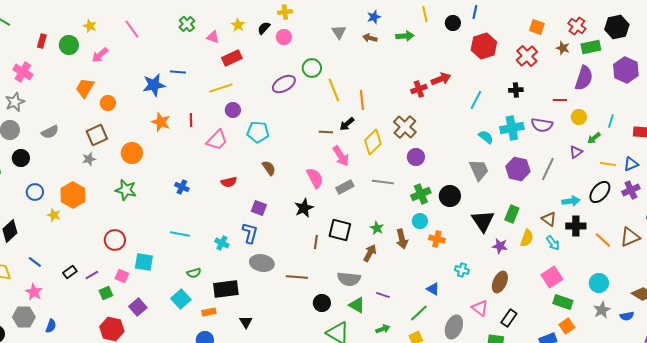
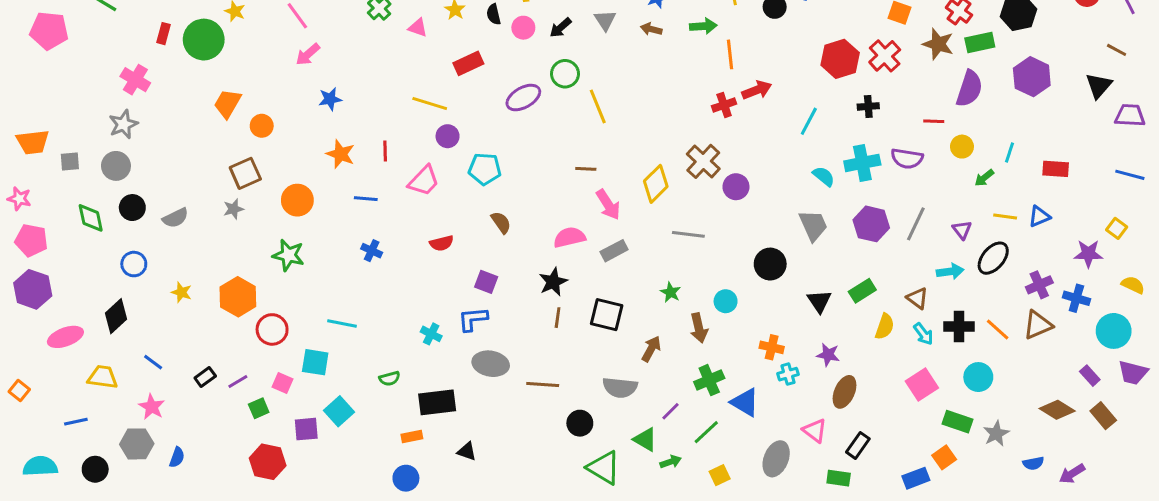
black semicircle: (264, 28) -> (494, 14), turned -56
green circle: (69, 45) -> (204, 40), size x1.4
red hexagon: (484, 46) -> (840, 59), moved
brown star: (563, 48) -> (938, 44), size x1.5
pink arrow: (100, 55) -> (308, 54), moved
red rectangle: (232, 58) -> (468, 63), moved
blue line: (178, 72) -> (366, 199), moved
blue star: (154, 85) -> (330, 99), size x0.7
yellow line: (221, 88) -> (430, 103), turned 35
orange line: (362, 100) -> (730, 54), moved
black arrow: (347, 124) -> (561, 28), moved
gray semicircle: (50, 132) -> (175, 218), moved
purple triangle: (576, 152) -> (962, 230), moved, turned -32
purple circle: (416, 157) -> (736, 187), moved
pink semicircle: (315, 178) -> (569, 237), turned -75
gray line: (383, 182) -> (688, 234), moved
purple cross: (631, 190) -> (1039, 285), moved
blue circle: (35, 192) -> (134, 264), moved
green cross: (421, 194) -> (709, 380), moved
orange hexagon: (73, 195) -> (238, 297), moved
green rectangle: (512, 214) -> (862, 291), turned 36
black triangle: (483, 221) -> (819, 301), size x0.7
black cross: (576, 226) -> (959, 326), moved
green star: (377, 228) -> (671, 292), moved
blue L-shape: (250, 233) -> (473, 319), turned -110
cyan line: (180, 234) -> (342, 324), moved
orange cross: (437, 239) -> (772, 347), moved
brown line: (316, 242) -> (558, 318), moved
purple star: (500, 246) -> (828, 355), moved
cyan cross: (462, 270) -> (788, 374), turned -32
cyan circle: (599, 283) -> (978, 377), moved
blue triangle: (433, 289) -> (745, 402), size x1.5
purple line: (383, 295) -> (671, 411), turned -64
cyan square: (181, 299) -> (339, 411), moved
green rectangle: (563, 302) -> (958, 422), moved
green triangle: (357, 305) -> (645, 439), moved
purple square: (138, 307) -> (306, 429), turned 36
green line: (419, 313) -> (706, 432), moved
blue semicircle: (627, 316) -> (1033, 463), moved
black triangle: (246, 322) -> (467, 451), turned -40

